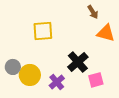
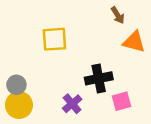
black cross: (78, 62) -> (99, 78), turned 30
yellow circle: (30, 75) -> (19, 105), moved

